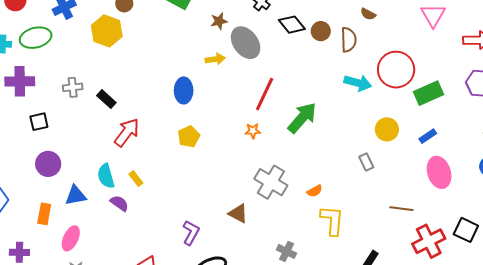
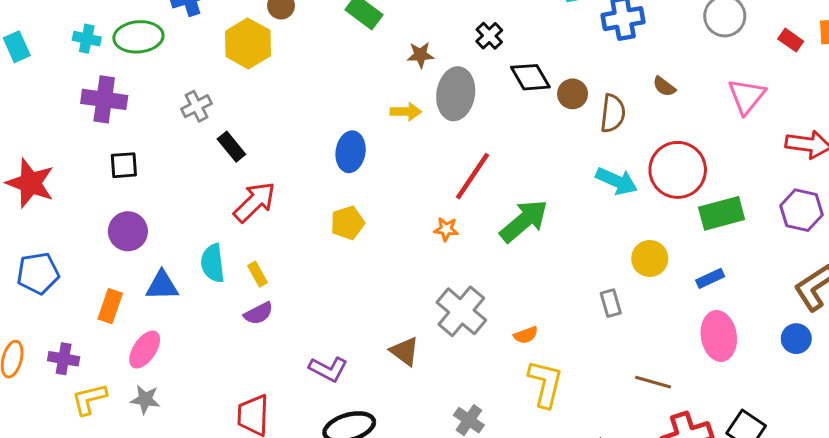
brown semicircle: (368, 14) -> (664, 87), moved
gray ellipse: (246, 43) -> (456, 94), turned 36
gray cross: (73, 87) -> (196, 106), moved, turned -30
purple semicircle: (119, 203) -> (258, 313), moved, turned 108
purple L-shape: (191, 233) -> (328, 369), turned 80

